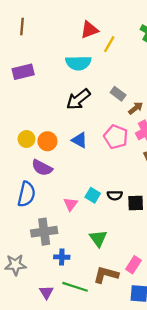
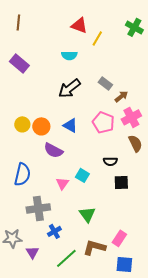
red triangle: (89, 30) -> (79, 25), turned 42
cyan semicircle: (78, 63) -> (69, 55), size x0.7
purple rectangle: (23, 72) -> (19, 63), turned 54
purple semicircle: (42, 168) -> (53, 150), moved
black semicircle: (115, 195) -> (110, 161), moved
blue cross: (62, 257) -> (54, 231), turned -32
green line: (75, 287) -> (66, 258), turned -60
purple triangle: (46, 292) -> (32, 252), moved

